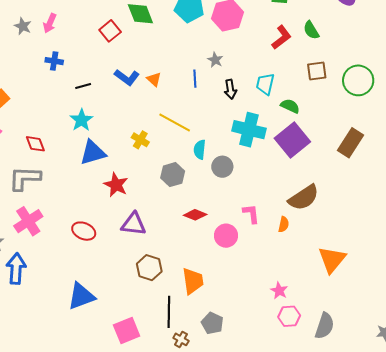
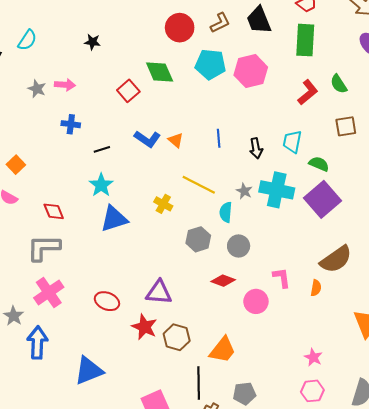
pink arrow: (50, 23) -> (65, 85), turned -108
gray star: (215, 60) -> (244, 191), moved
gray circle: (222, 167) -> (239, 246), moved
red star: (116, 185) -> (144, 327), moved
orange trapezoid: (193, 281) -> (223, 350), turned 48
blue triangle: (81, 296) -> (89, 371), moved
pink hexagon: (289, 316) -> (312, 391), moved
gray pentagon: (212, 323) -> (244, 394), turned -30

